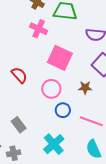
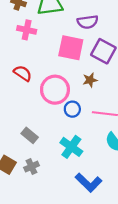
pink square: (60, 58) -> (71, 48), moved
red semicircle: (19, 75) -> (23, 73), moved
pink circle: (51, 89) -> (55, 90), size x1.4

